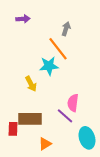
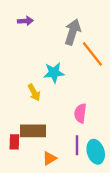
gray arrow: (66, 29) -> (73, 32), size x1.6
orange line: (58, 49) -> (92, 54), moved
purple line: (65, 116) -> (77, 145), moved, turned 48

